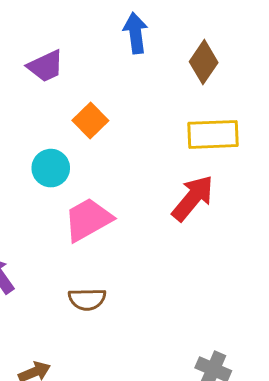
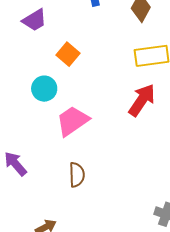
brown semicircle: (87, 299) -> (77, 175), turned -85

